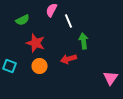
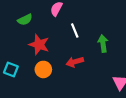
white line: (68, 21) -> (75, 30), moved
green arrow: (84, 41) -> (103, 43), moved

